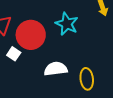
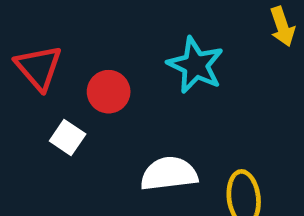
red circle: (31, 35) -> (109, 92), size x0.6

